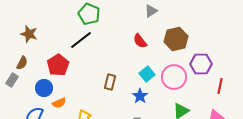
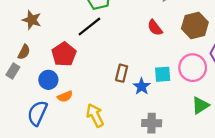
cyan square: (147, 74) -> (163, 74), moved, turned 35
blue star: (140, 96) -> (142, 86), moved

